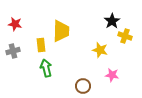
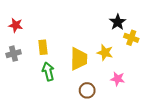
yellow trapezoid: (61, 31) -> (79, 59), moved

